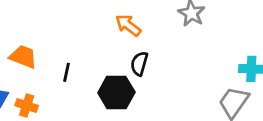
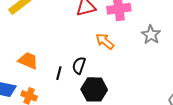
black semicircle: (139, 64) -> (79, 65), moved

